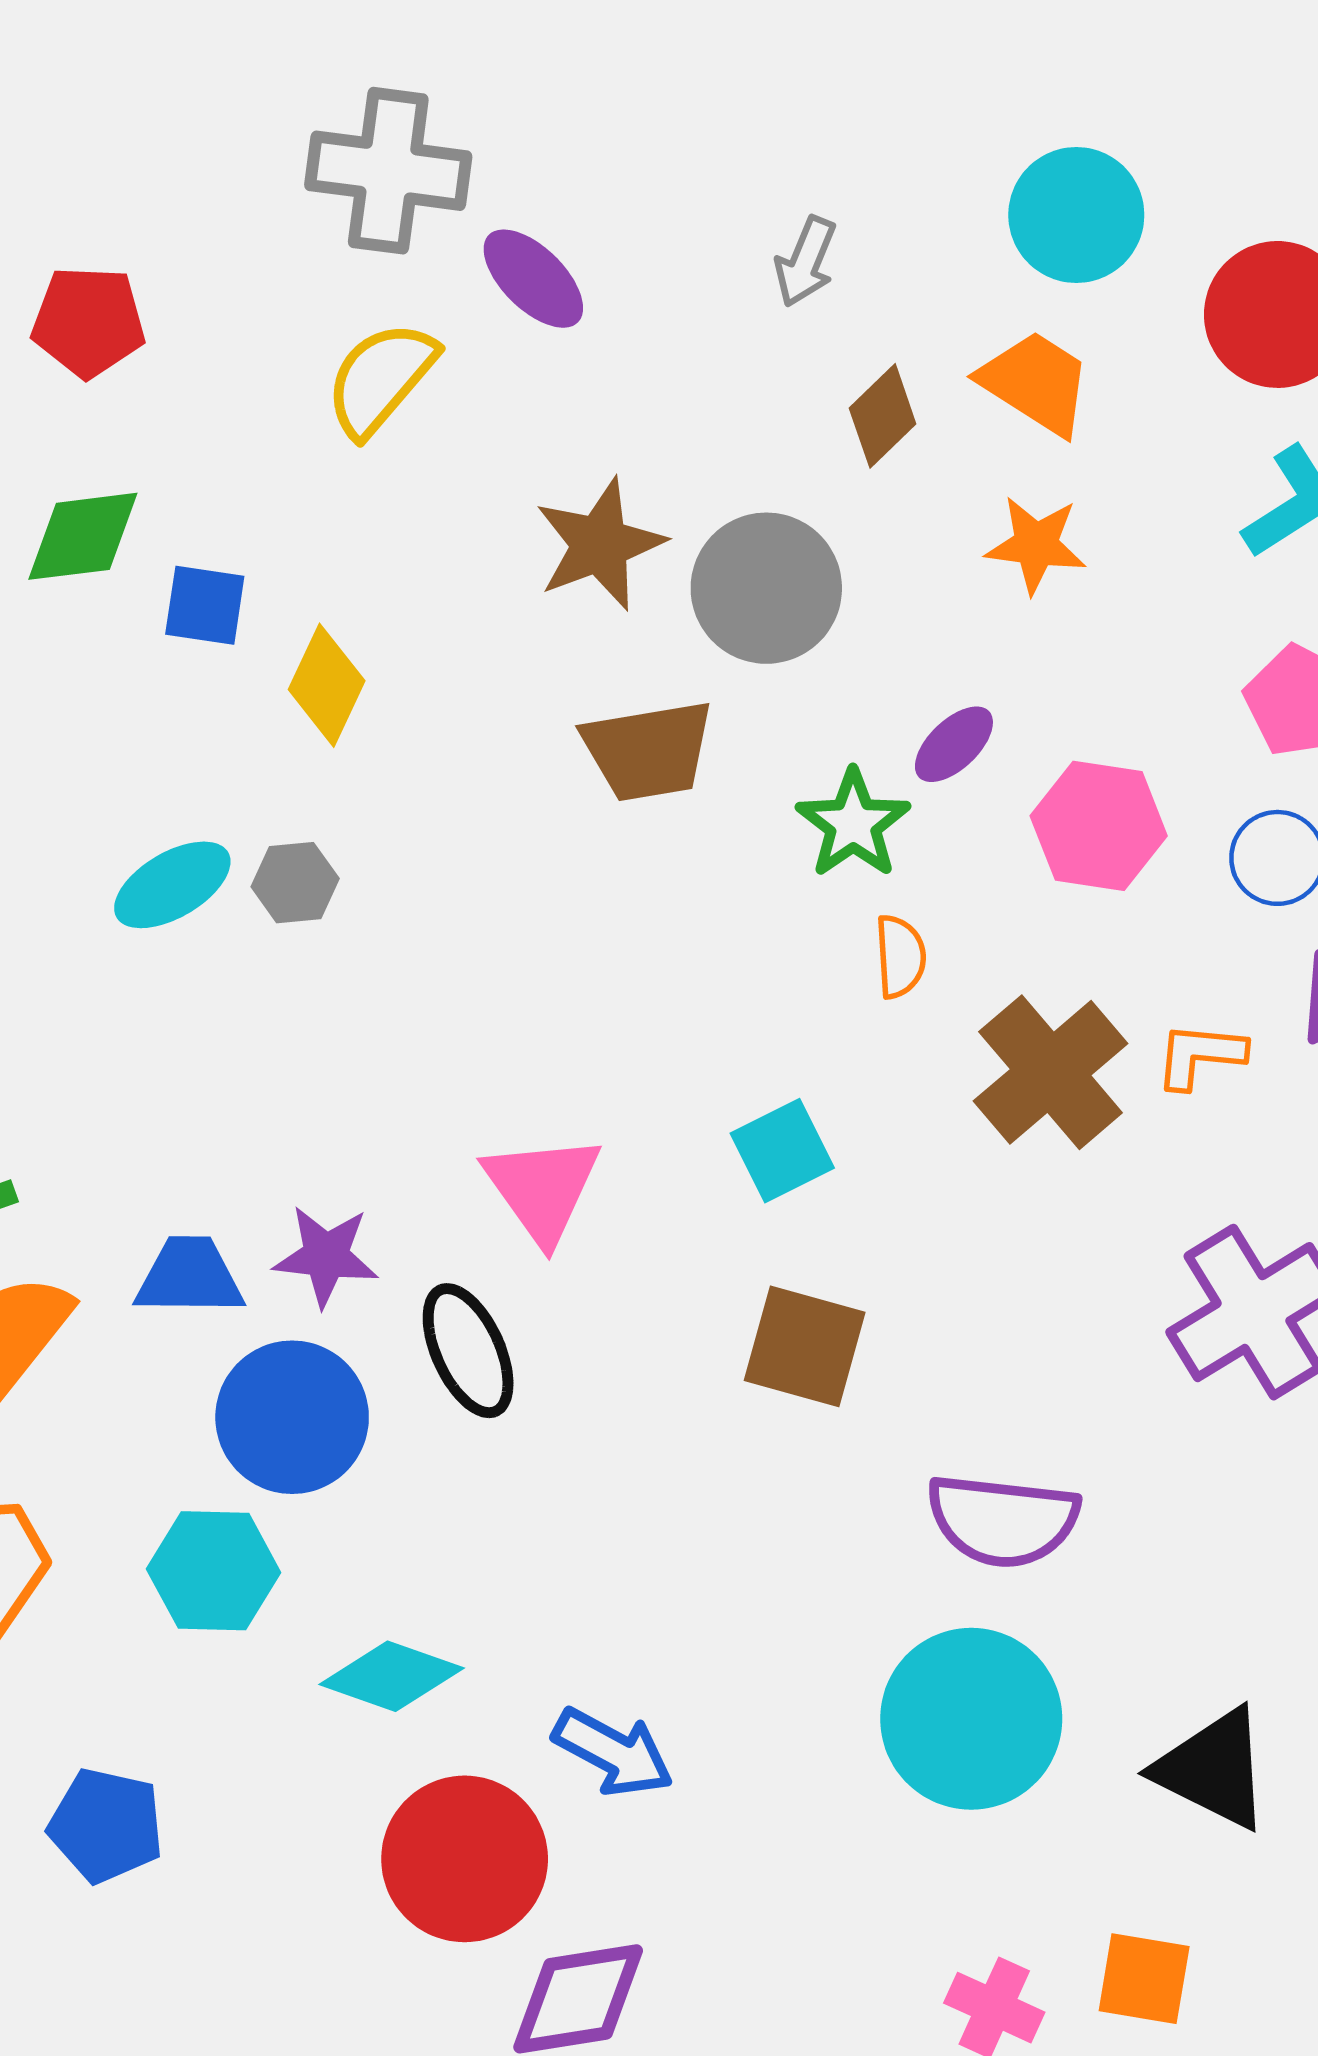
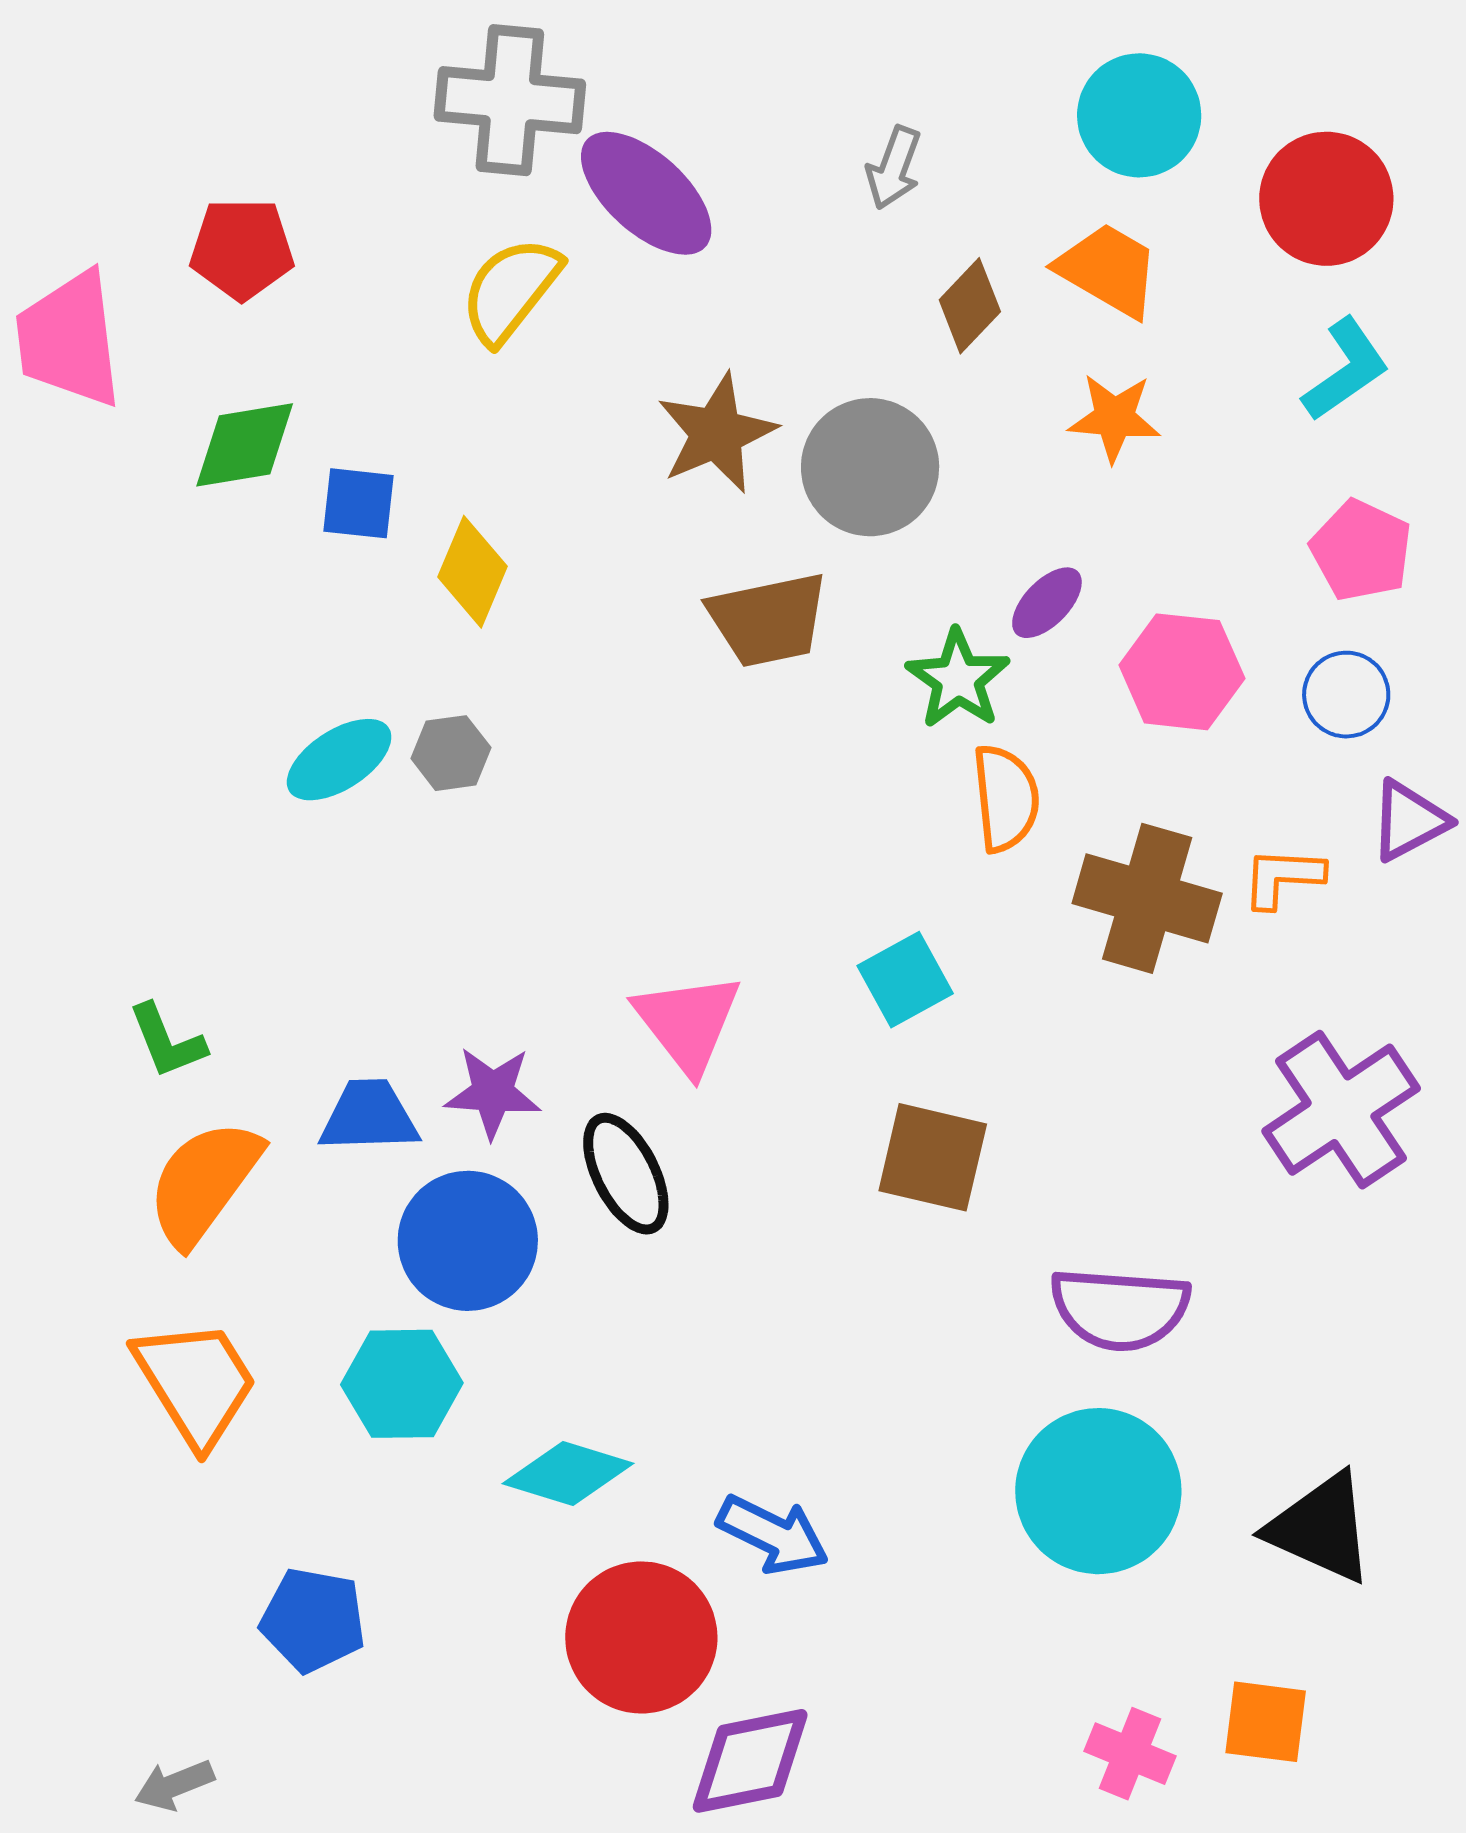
purple ellipse: (533, 279) -> (646, 193), size x1.4
orange semicircle: (900, 957) -> (1006, 798), size x1.4
brown cross: (1051, 1072) -> (1147, 898), turned -31

